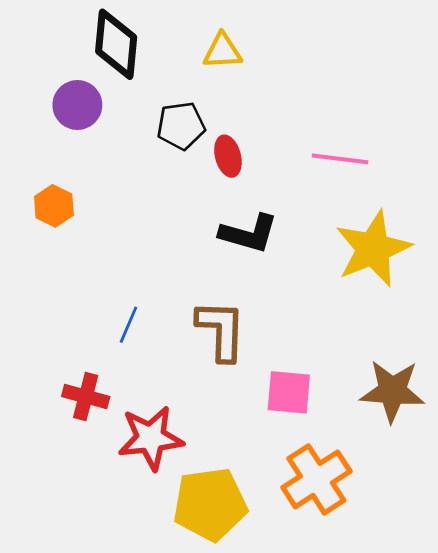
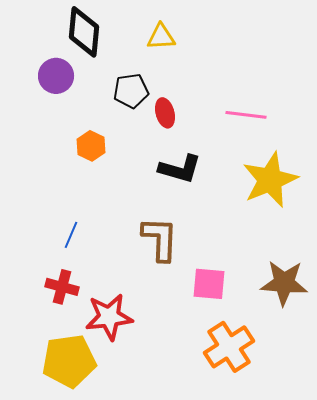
orange hexagon: (54, 206) -> (91, 146), moved
blue line: (128, 325) -> (71, 235), moved
yellow pentagon: (210, 504) -> (69, 361), moved

